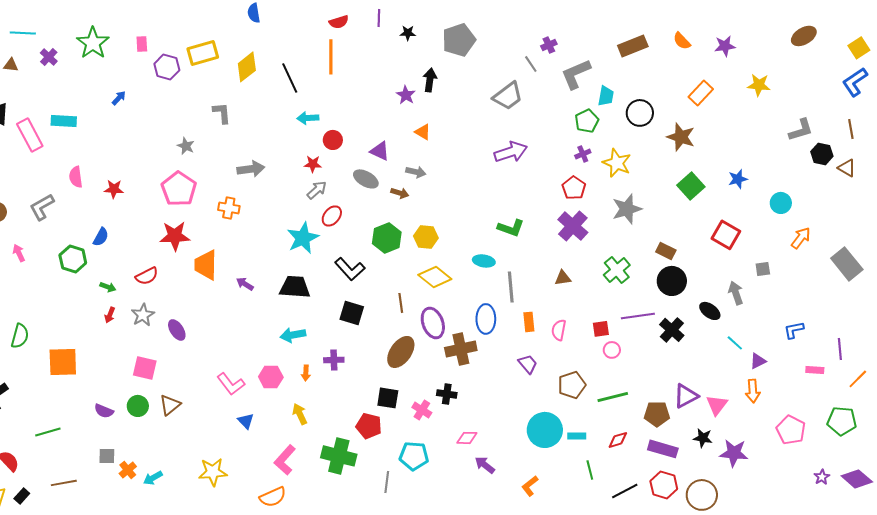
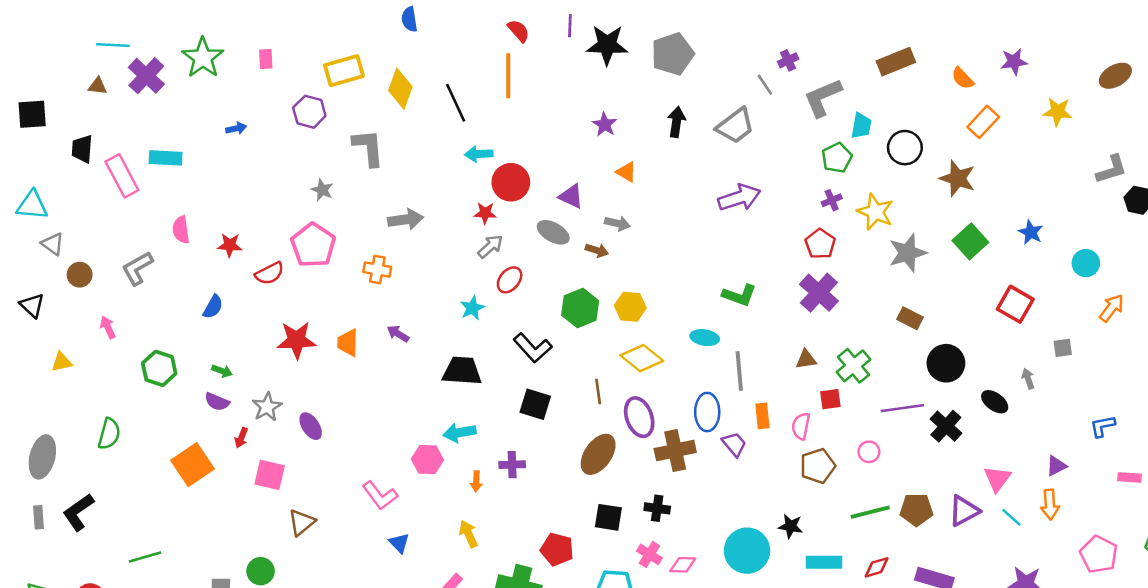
red semicircle: (339, 22) -> (519, 31), turned -114
black star: (408, 33) -> (607, 45), size x2.0
brown ellipse: (804, 36) -> (1115, 76), moved
orange semicircle: (682, 41) -> (963, 78), moved
purple cross: (49, 57) -> (146, 76), size x1.6
purple hexagon: (167, 67) -> (309, 112), moved
yellow diamond: (247, 67) -> (400, 89), turned -32
black arrow: (430, 80) -> (676, 122), moved
blue arrow: (119, 98) -> (236, 128), turned 35
gray L-shape: (222, 113) -> (368, 148), size x1.4
red circle: (333, 140) -> (511, 182), size x1.5
blue star: (738, 179) -> (1031, 232), turned -30
gray star: (627, 209) -> (907, 253), moved
red star: (175, 236) -> (296, 340), moved
cyan star: (303, 238) -> (472, 308), size x0.6
brown rectangle: (666, 251) -> (910, 318), moved
green hexagon: (73, 259) -> (159, 368), moved
orange trapezoid: (206, 265) -> (348, 343), size x0.7
green cross: (617, 270) -> (854, 366), moved
red semicircle: (147, 276) -> (270, 273), moved
purple arrow: (245, 284) -> (398, 334), moved
gray arrow: (736, 293) -> (1028, 379), size x0.7
red arrow: (110, 315) -> (241, 438), moved
red square: (601, 329) -> (830, 399), moved
cyan line: (735, 343) -> (1011, 517), moved
orange square: (63, 362) -> (193, 465), moved, turned -32
purple trapezoid: (528, 364) -> (734, 444), moved
pink hexagon: (271, 377) -> (427, 459), moved
brown pentagon: (572, 385) -> (818, 466), moved
black square: (388, 398) -> (608, 517), moved
pink triangle: (717, 405) -> (997, 479), moved
green circle: (138, 406) -> (261, 571), moved
pink cross: (422, 410) -> (649, 554), moved
purple semicircle: (104, 411) -> (217, 402), moved
brown pentagon: (657, 414) -> (916, 510), moved
cyan circle: (545, 430) -> (747, 551), moved
cyan rectangle: (577, 436) -> (824, 562), size x1.5
black star: (703, 438) -> (791, 526), moved

